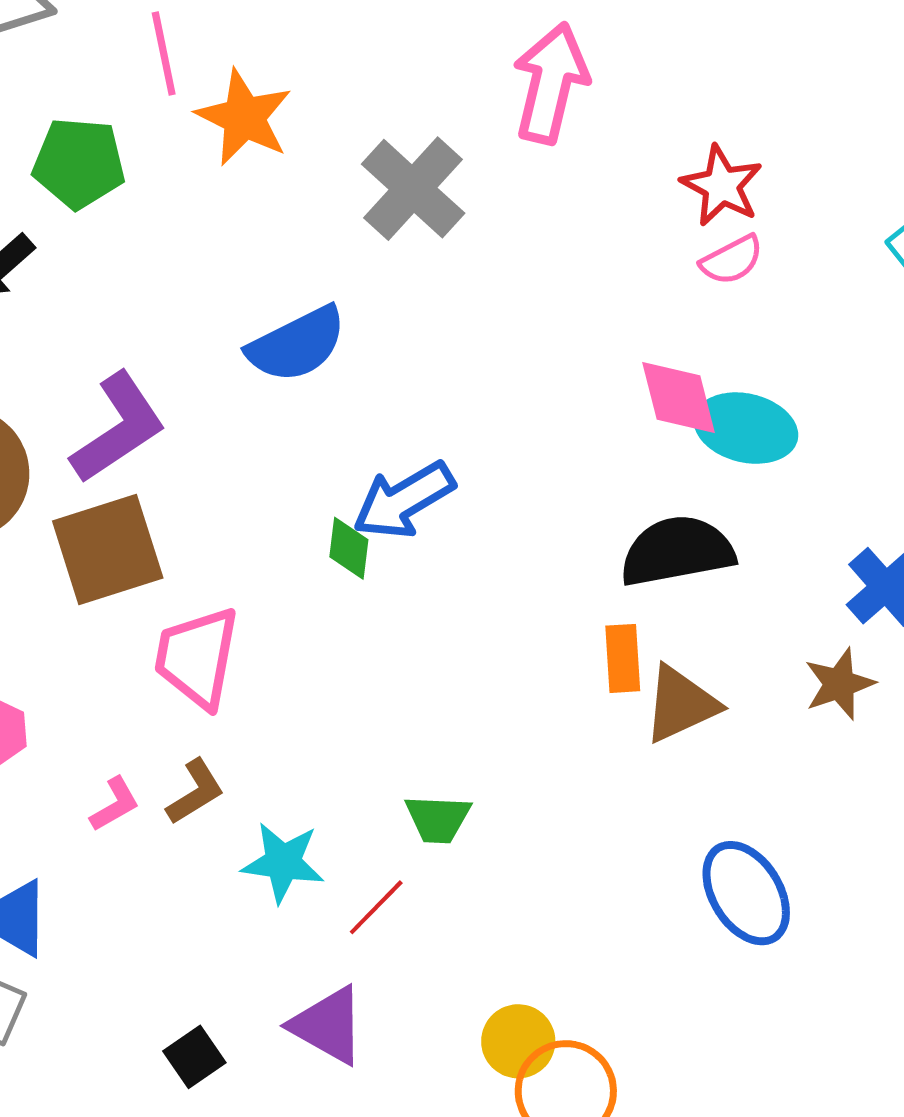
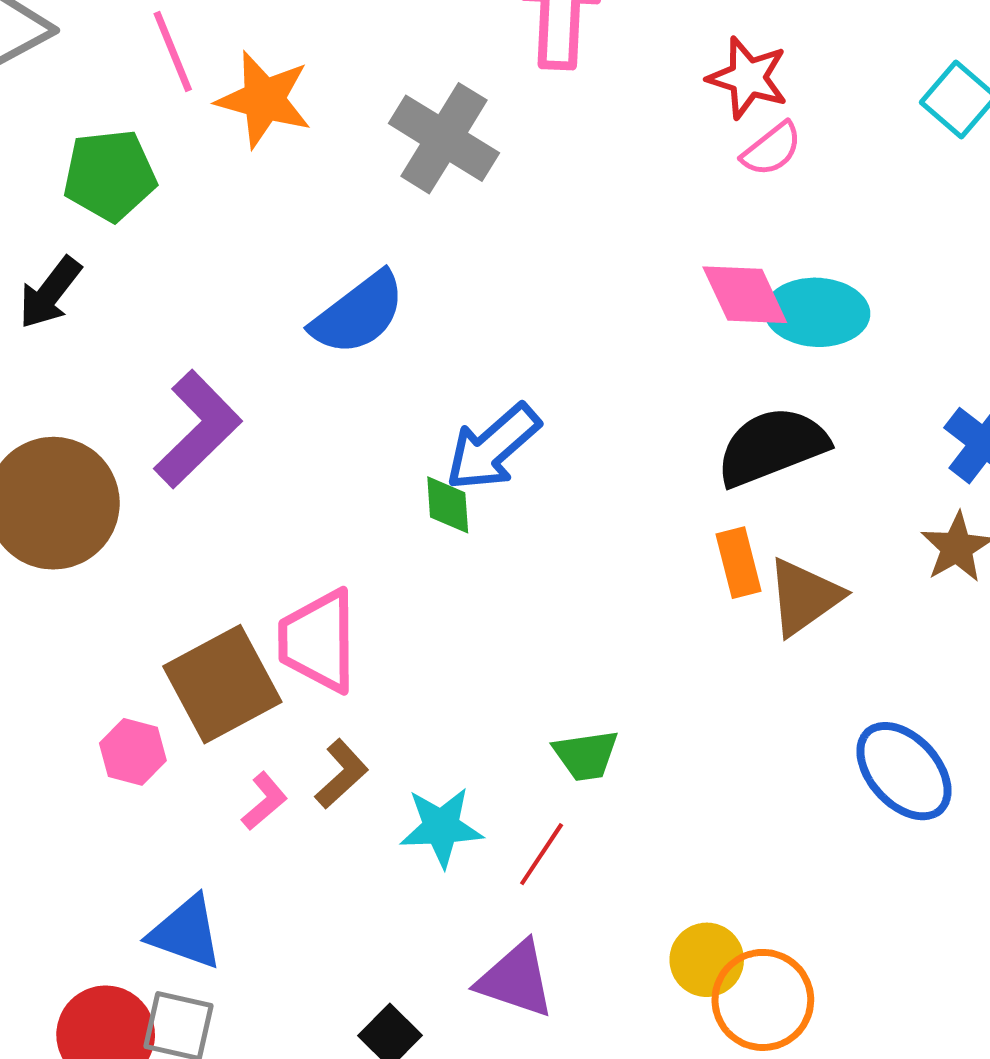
brown square: (108, 550) -> (222, 684), moved

